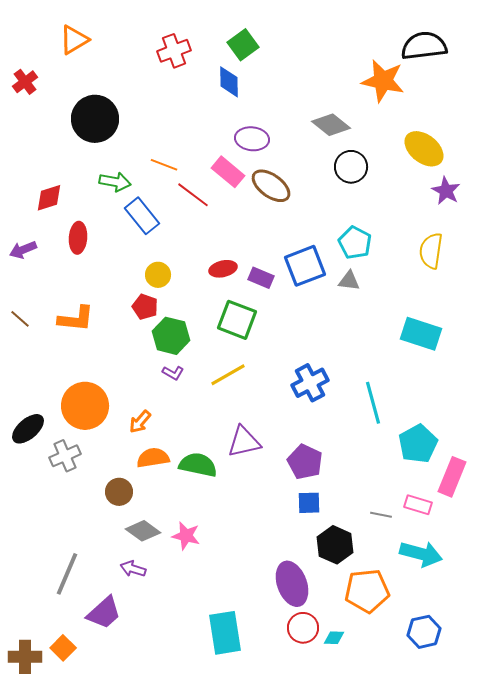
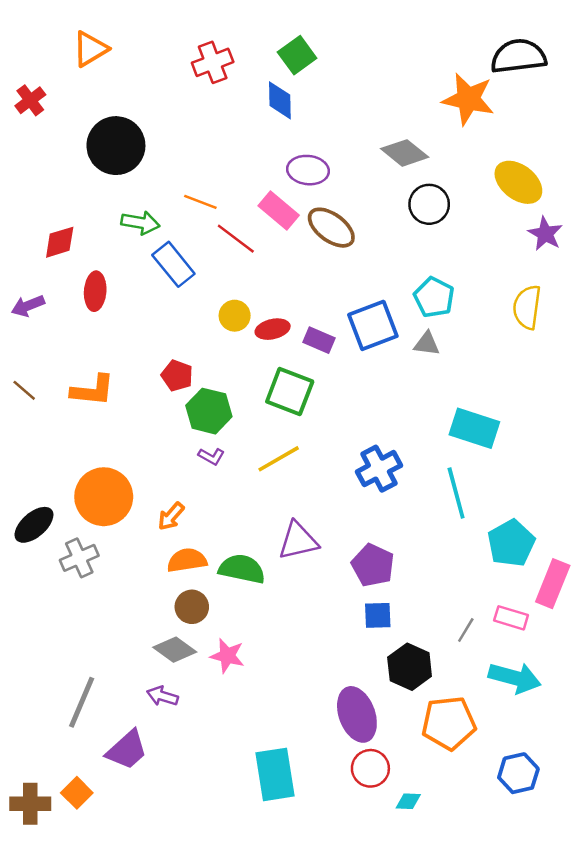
yellow circle: (158, 275) -> (235, 316), moved
cyan rectangle: (421, 334) -> (474, 428), moved
brown circle: (119, 492) -> (192, 607), moved
gray line: (381, 515) -> (466, 630), turned -70
cyan diamond: (334, 638) -> (408, 801), moved

